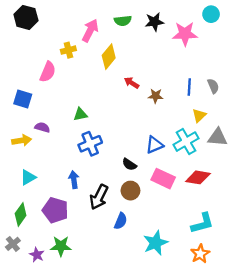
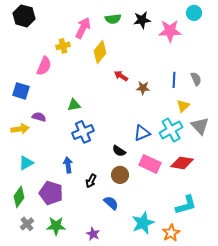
gray triangle: (218, 137) -> (200, 126), turned 42
black arrow: (99, 197) -> (91, 181), size x0.6
blue semicircle: (121, 221) -> (111, 203), turned -70
gray cross: (13, 244) -> (27, 224), moved
orange star: (200, 254) -> (171, 233), moved
purple star: (37, 255) -> (93, 234), moved

